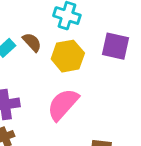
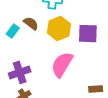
purple square: (116, 46) -> (88, 34), moved

